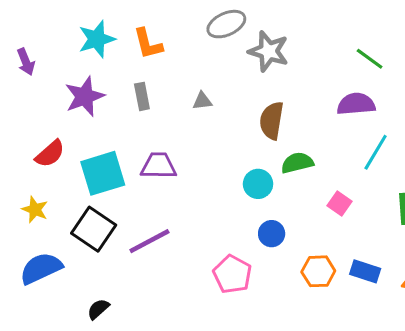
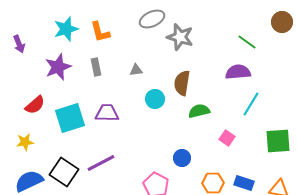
cyan circle: (258, 184) -> (155, 99), moved
yellow star: (35, 210) -> (25, 142), turned -30
black square: (94, 229) -> (64, 172), moved

